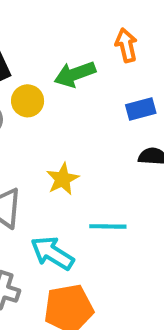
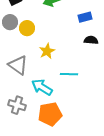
yellow circle: (28, 101) -> (27, 28), moved

